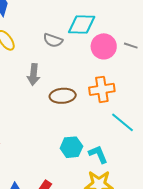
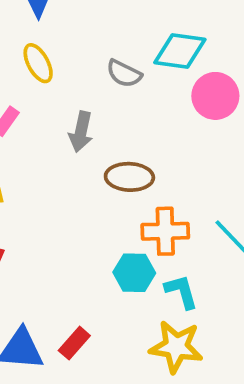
orange cross: (102, 89) -> (165, 231), moved

